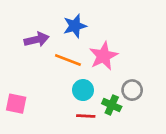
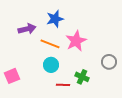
cyan circle: (83, 90) -> (51, 65), moved
gray circle: (132, 90) -> (109, 62), moved
pink square: (16, 104) -> (12, 76), turned -35

